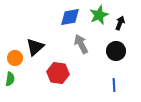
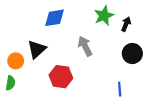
blue diamond: (70, 17) -> (55, 18), moved
black circle: (116, 51) -> (132, 54), moved

